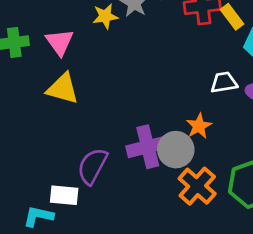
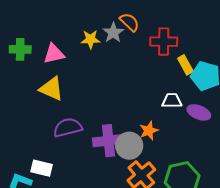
yellow rectangle: (232, 17) -> (185, 65), moved
pink triangle: (60, 42) -> (54, 54), turned 45
purple semicircle: (92, 166) -> (68, 128), moved, turned 40

